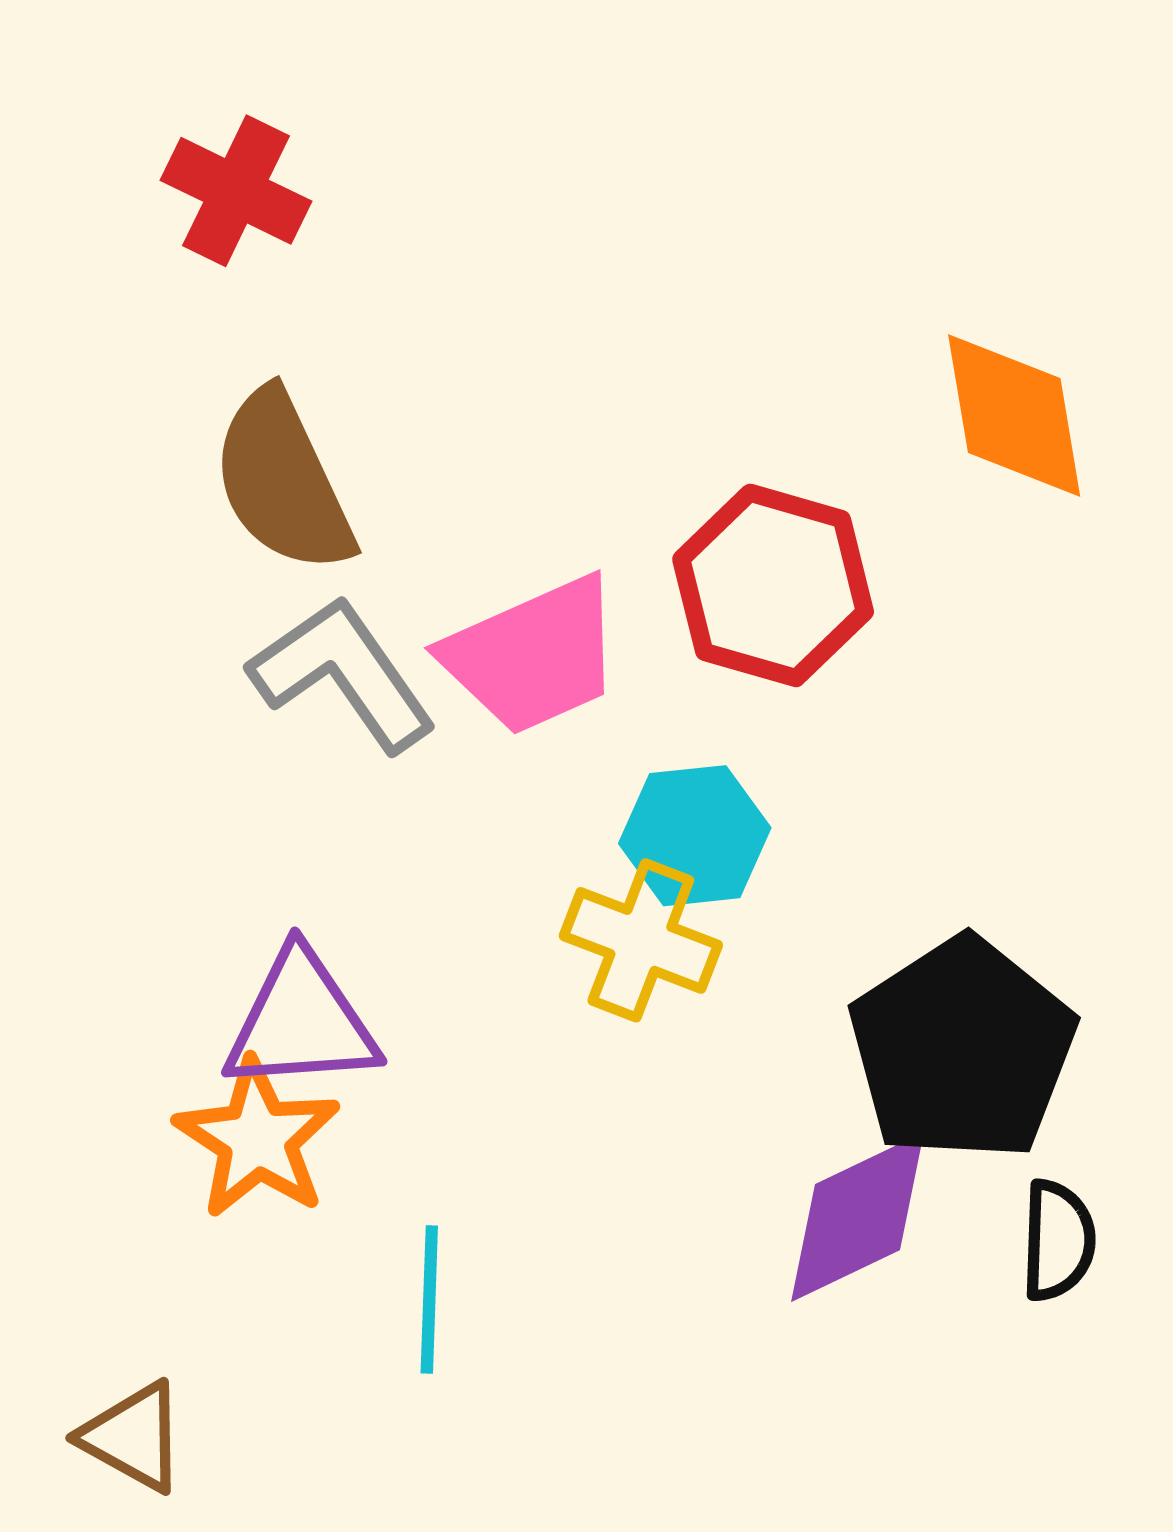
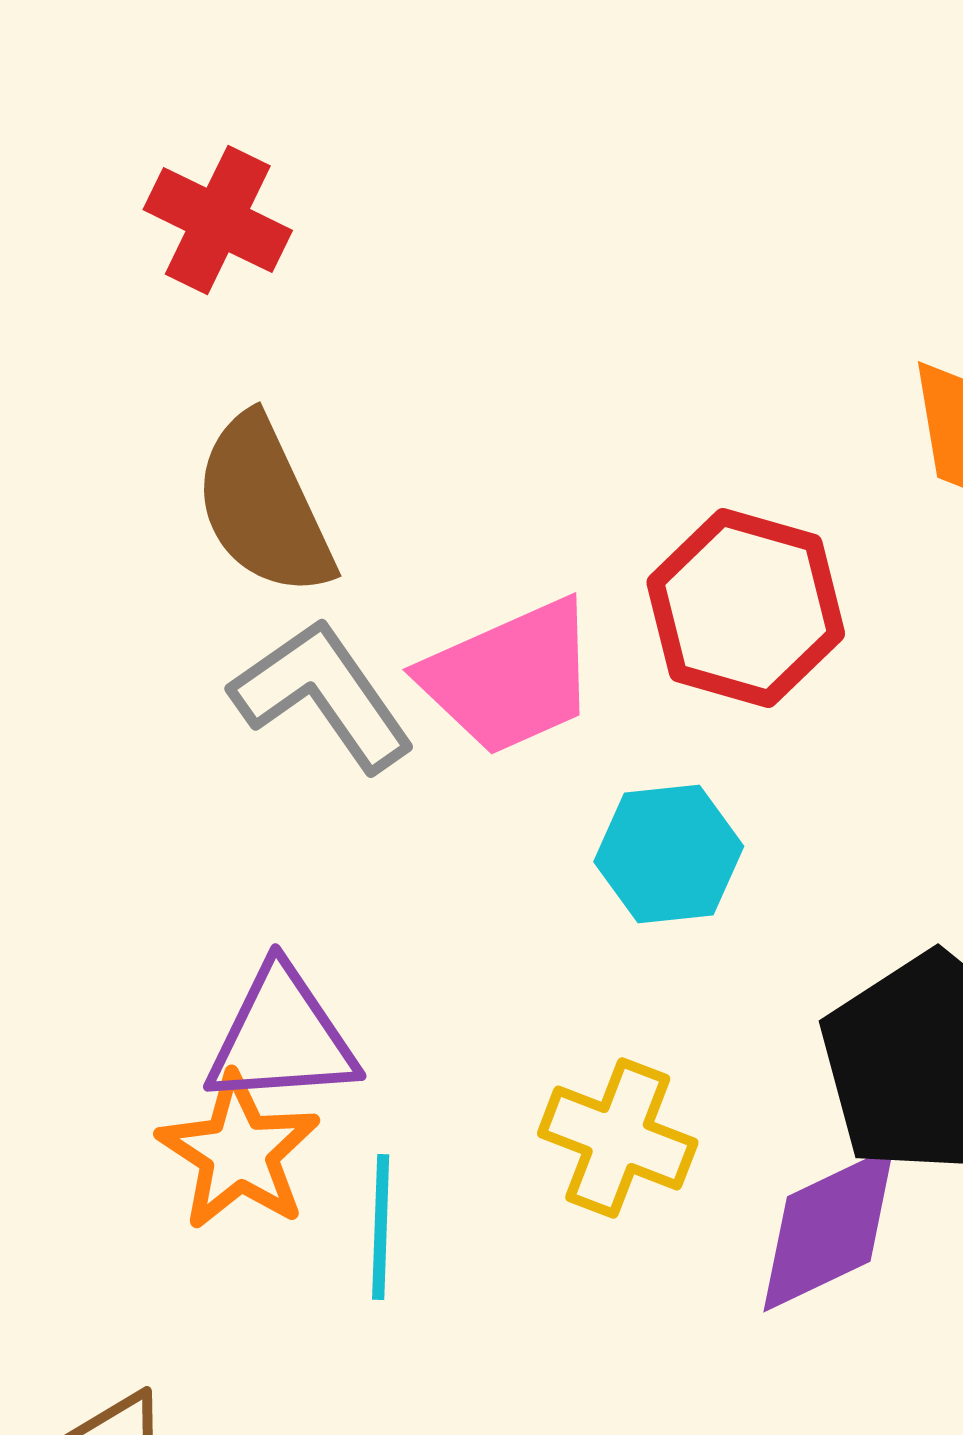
yellow cross: (641, 940) -> (618, 1138), moved
cyan line: (429, 1300) -> (381, 1227), moved

